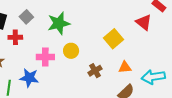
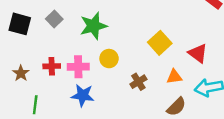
red triangle: (144, 22) -> (198, 53), moved
red cross: (15, 37) -> (52, 66), moved
blue star: (29, 78) -> (83, 95), moved

